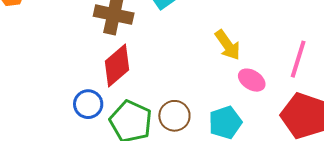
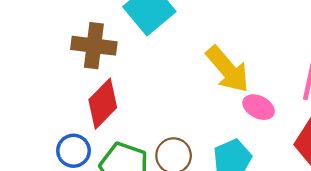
yellow arrow: (228, 45) -> (228, 69), size x1.4

